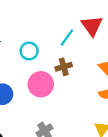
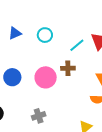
cyan circle: (29, 51) -> (45, 35), moved

